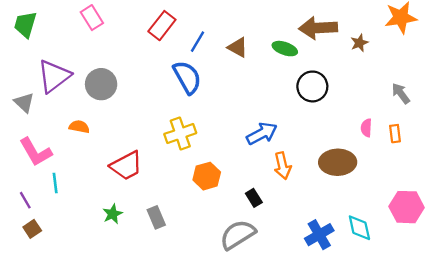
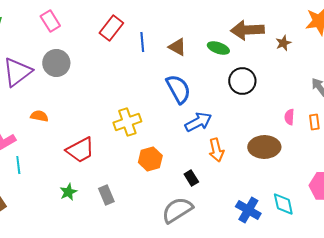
blue line: (198, 42) -> (142, 42), turned -36
blue semicircle: (187, 77) -> (178, 89), moved
gray circle: (101, 84) -> (56, 63), moved
blue cross: (319, 235) -> (248, 210), turned -30

